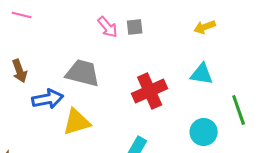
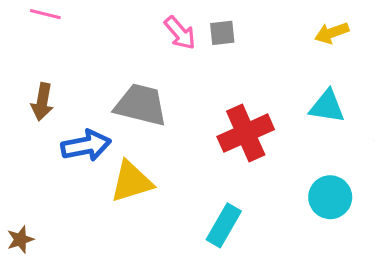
brown arrow: (20, 71) -> (42, 102), turned 30

